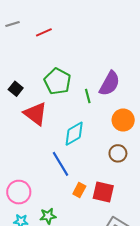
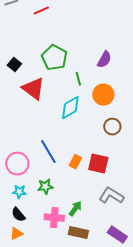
purple semicircle: (110, 83) -> (104, 60), size x0.7
green line: (88, 96) -> (78, 79), moved
orange circle: (123, 120) -> (103, 95), moved
blue line: (61, 164) -> (48, 152), moved

